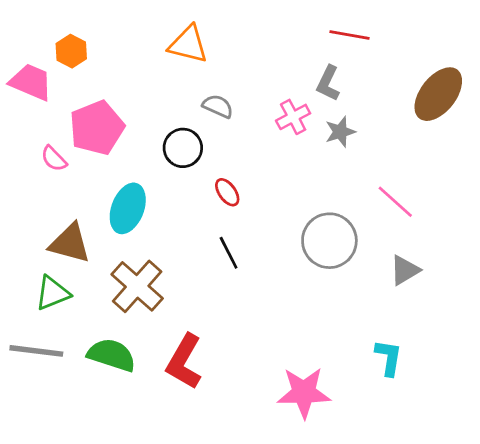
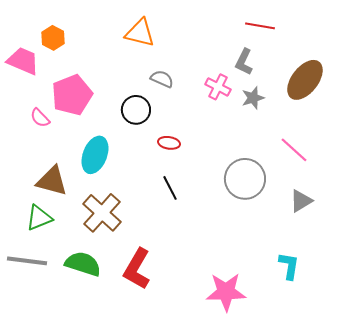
brown ellipse: (438, 94) -> (305, 80), moved
pink cross: (293, 117) -> (218, 87), turned -35
red ellipse: (227, 192) -> (169, 143), turned -45

